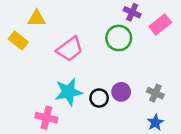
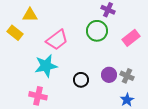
pink rectangle: (160, 25) -> (131, 38), moved
cyan star: (68, 92) -> (46, 66), moved
purple circle: (121, 92) -> (109, 75), moved

